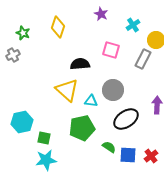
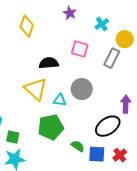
black ellipse: (126, 119) -> (108, 126), moved

